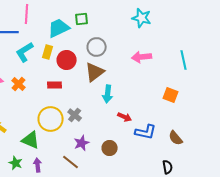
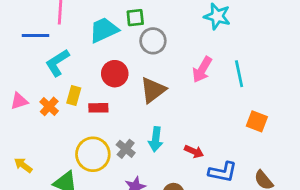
gray circle: (97, 47) -> (153, 41), moved
yellow rectangle: (48, 52) -> (74, 96), moved
pink arrow: (142, 57) -> (202, 70), moved, turned -54
cyan line: (184, 60) -> (239, 74), moved
cyan arrow: (108, 94) -> (156, 139), moved

